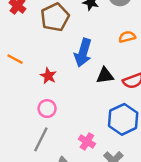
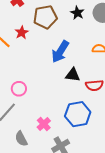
red star: (48, 76) -> (22, 32), moved

